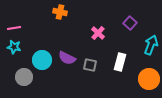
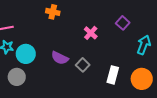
cyan circle: (42, 60) -> (26, 54), moved
white rectangle: (120, 62) -> (113, 75), moved
gray square: (90, 65) -> (83, 65), turned 32

